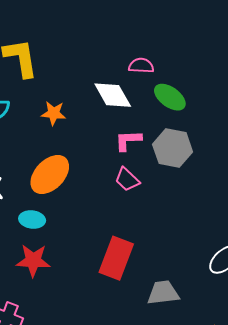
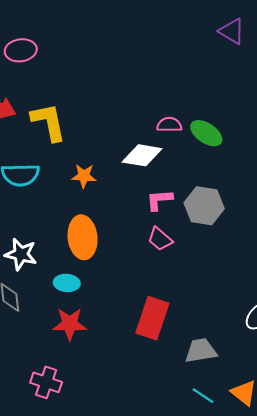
white diamond: (113, 95) -> (142, 155), turned -48
green ellipse: (170, 97) -> (206, 133), moved
orange ellipse: (50, 175) -> (83, 237), turned -48

